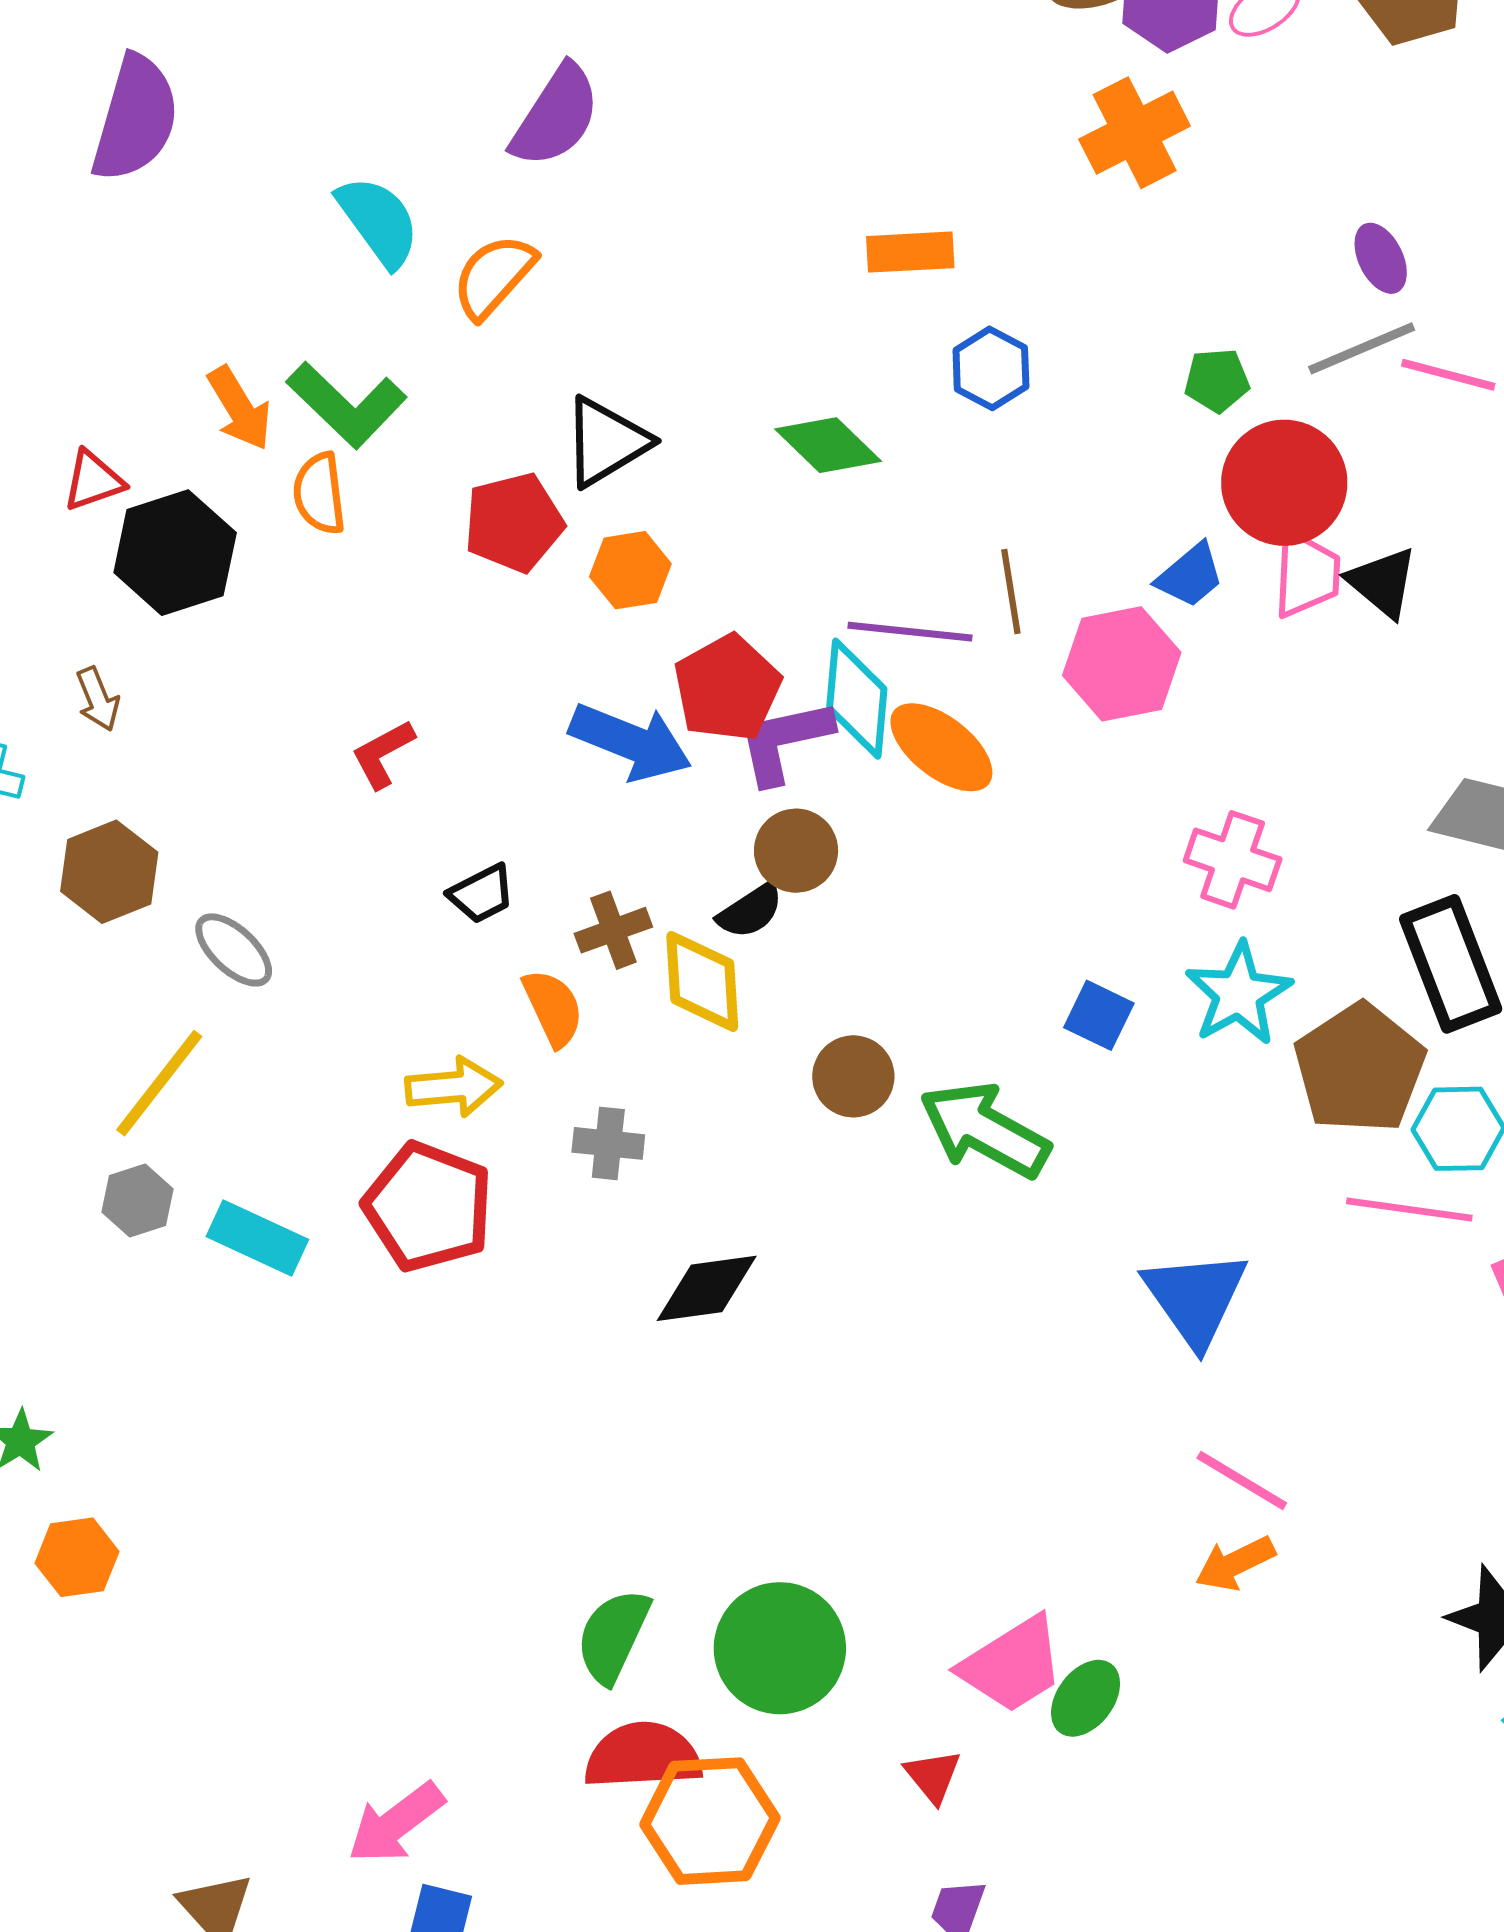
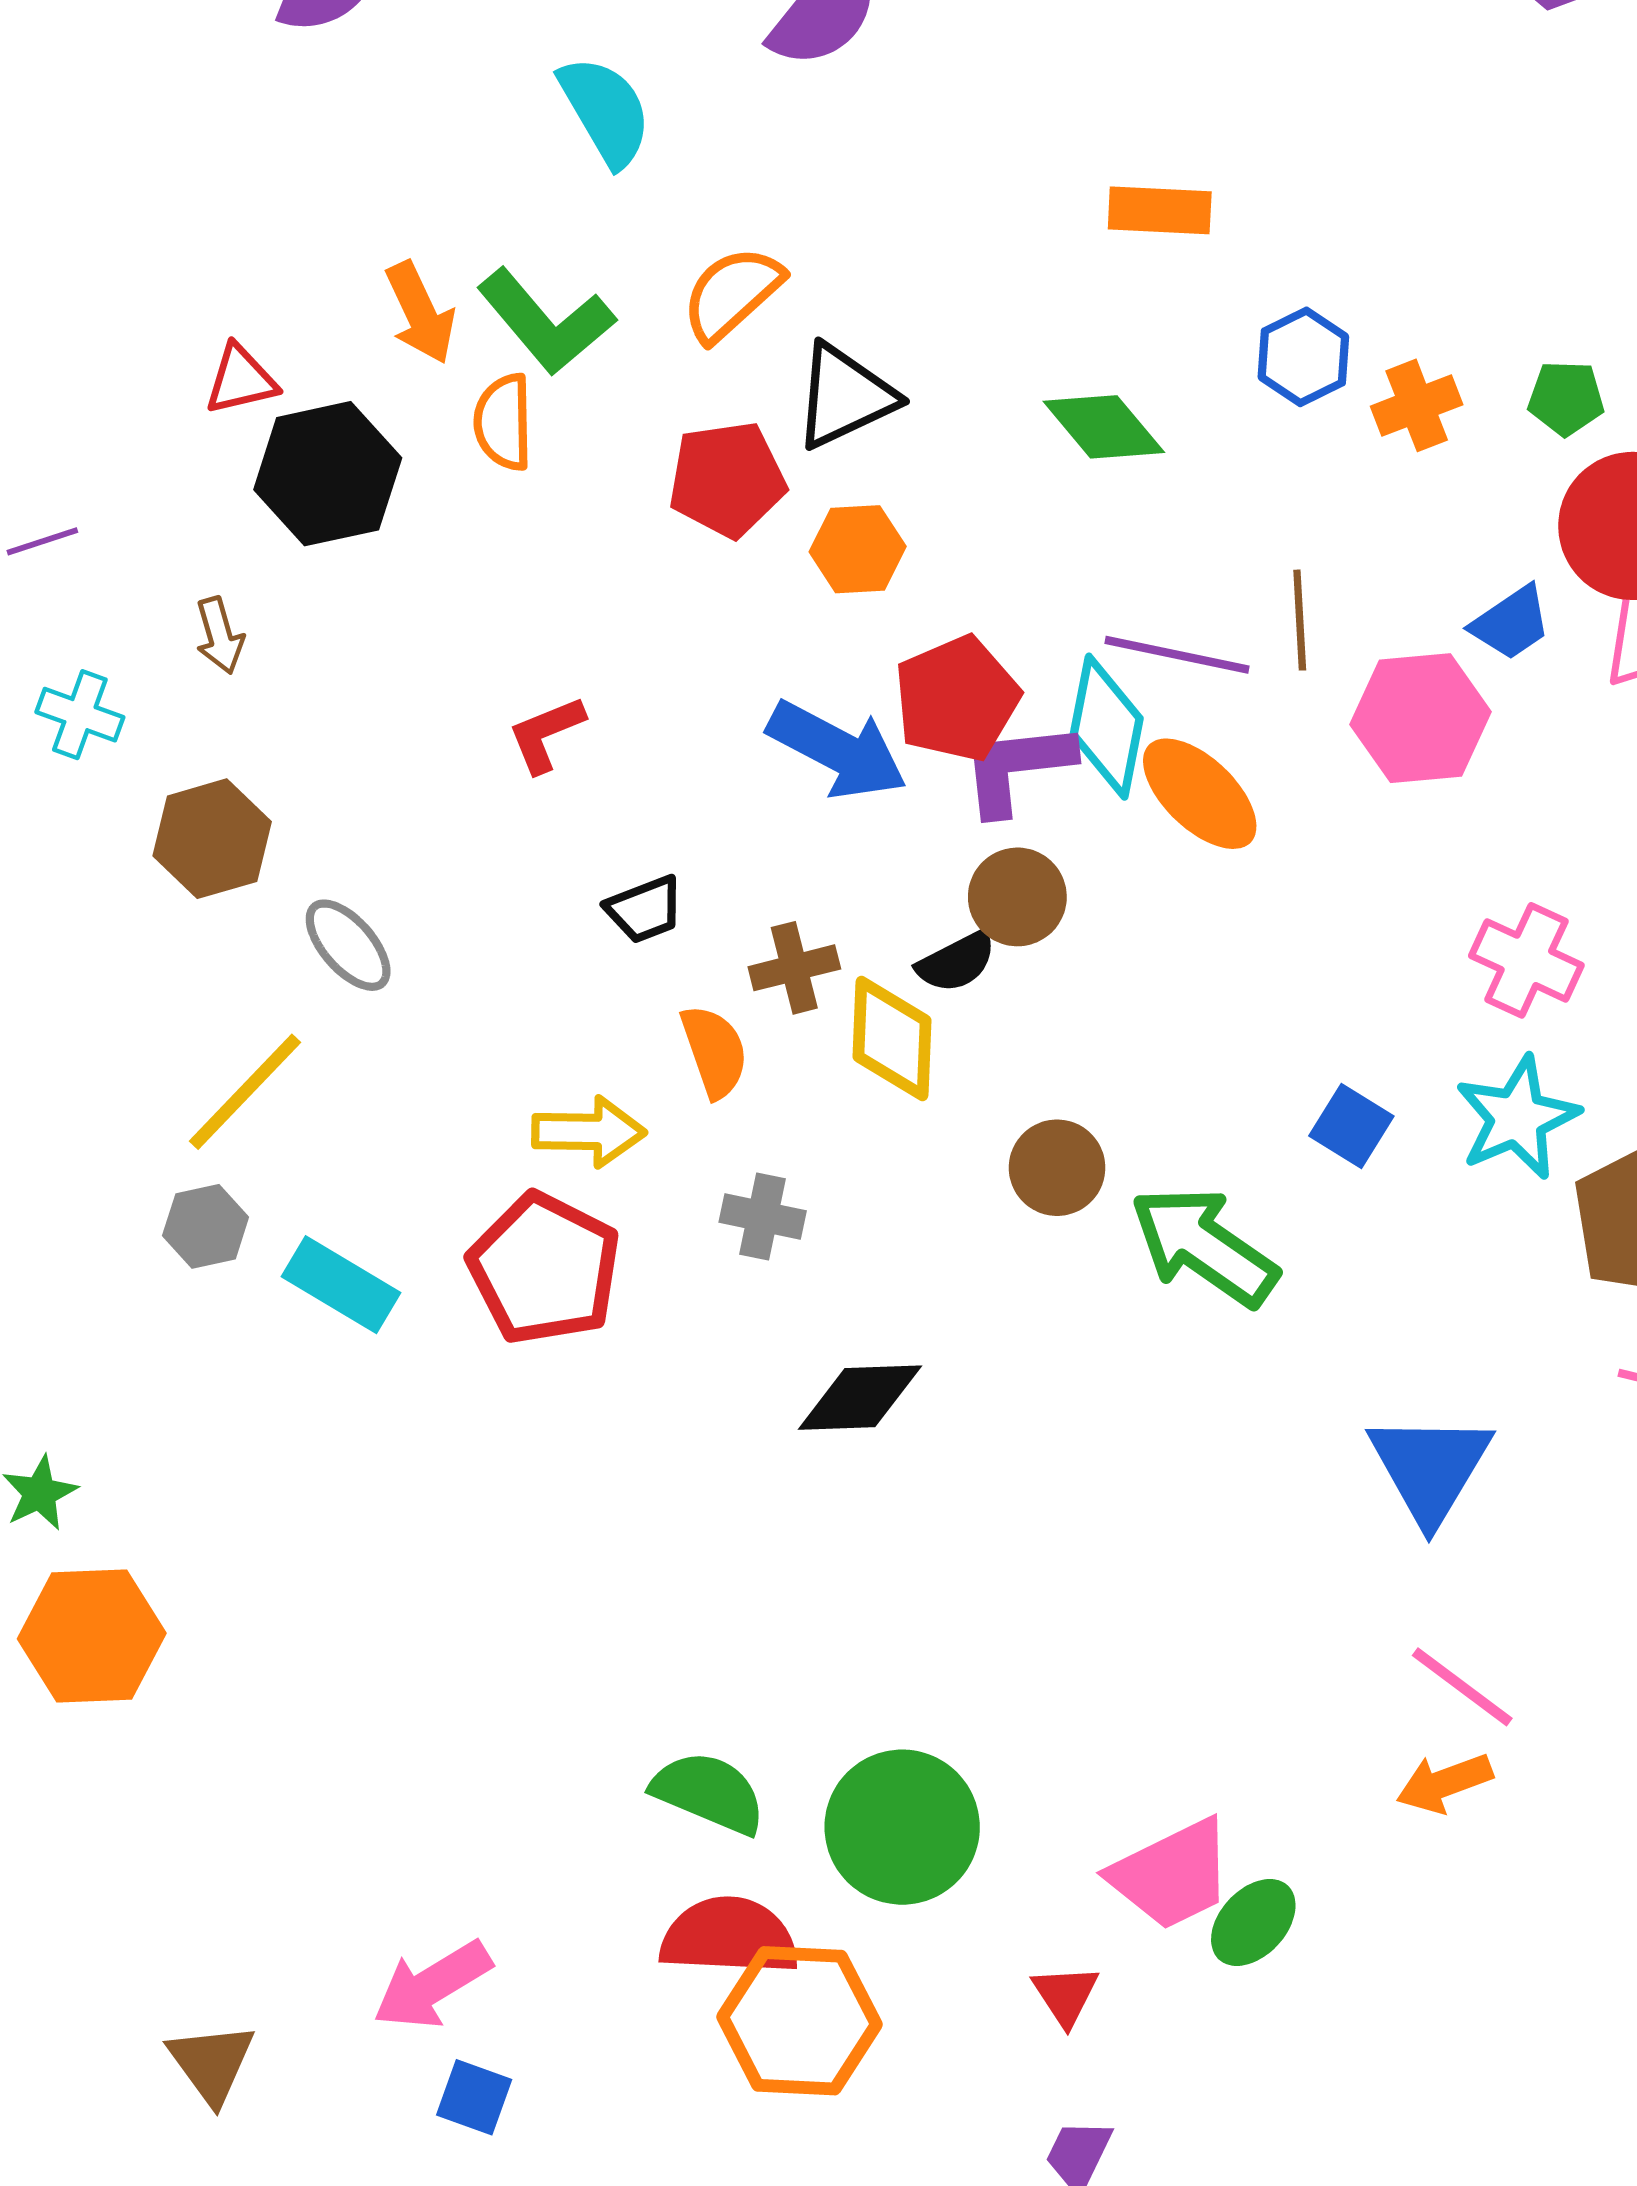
orange cross: (1135, 133) -> (1417, 405), moved, size x0.7
orange rectangle: (910, 252) -> (1160, 210), moved
orange semicircle: (494, 276) -> (732, 294), moved
orange hexagon: (77, 1557) -> (92, 1636), size x1.5
green semicircle: (613, 1636) -> (709, 1793), turned 82

